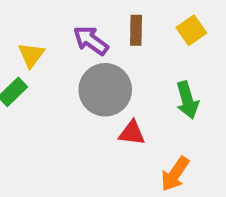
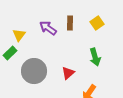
gray circle: (105, 90) -> (34, 71), moved
red triangle: (132, 133) -> (68, 73), turned -48

